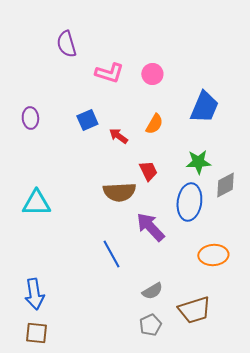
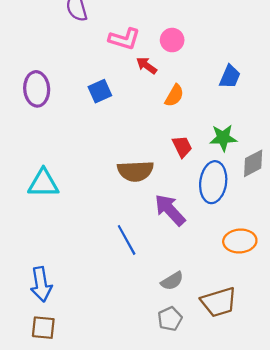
blue trapezoid: (204, 107) -> (230, 77), size x0.7
purple ellipse: (30, 118) -> (37, 89), size x1.4
red arrow: (118, 136) -> (147, 66), moved
red trapezoid: (148, 171) -> (182, 147), moved

